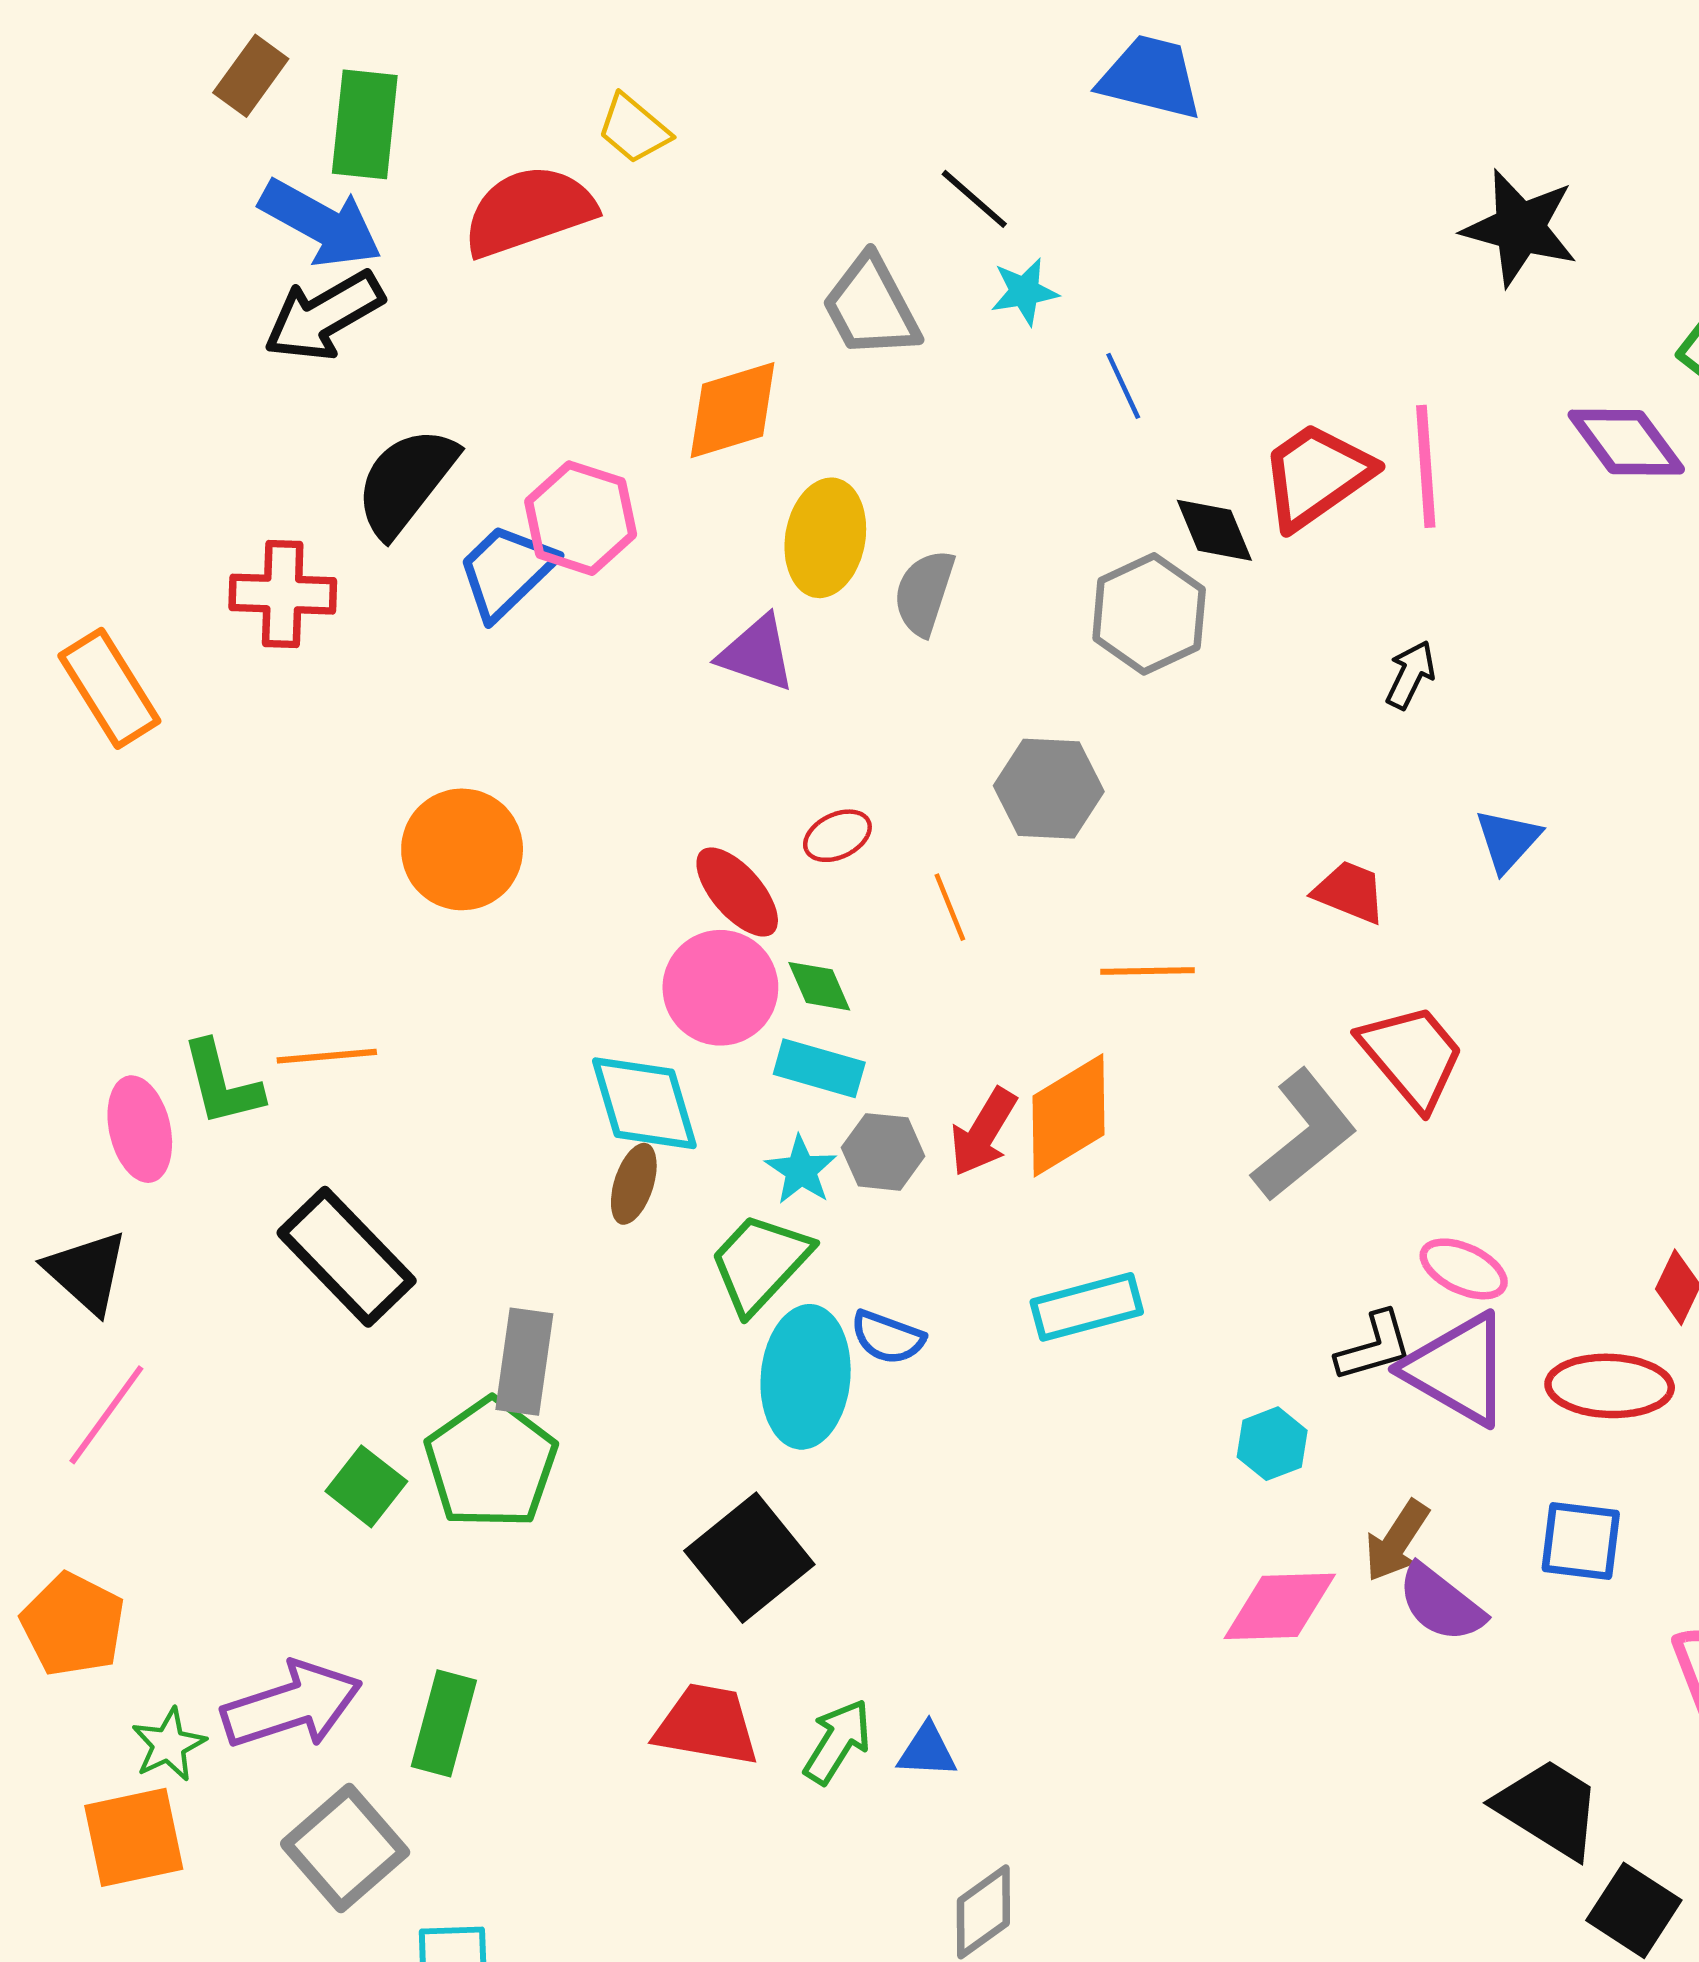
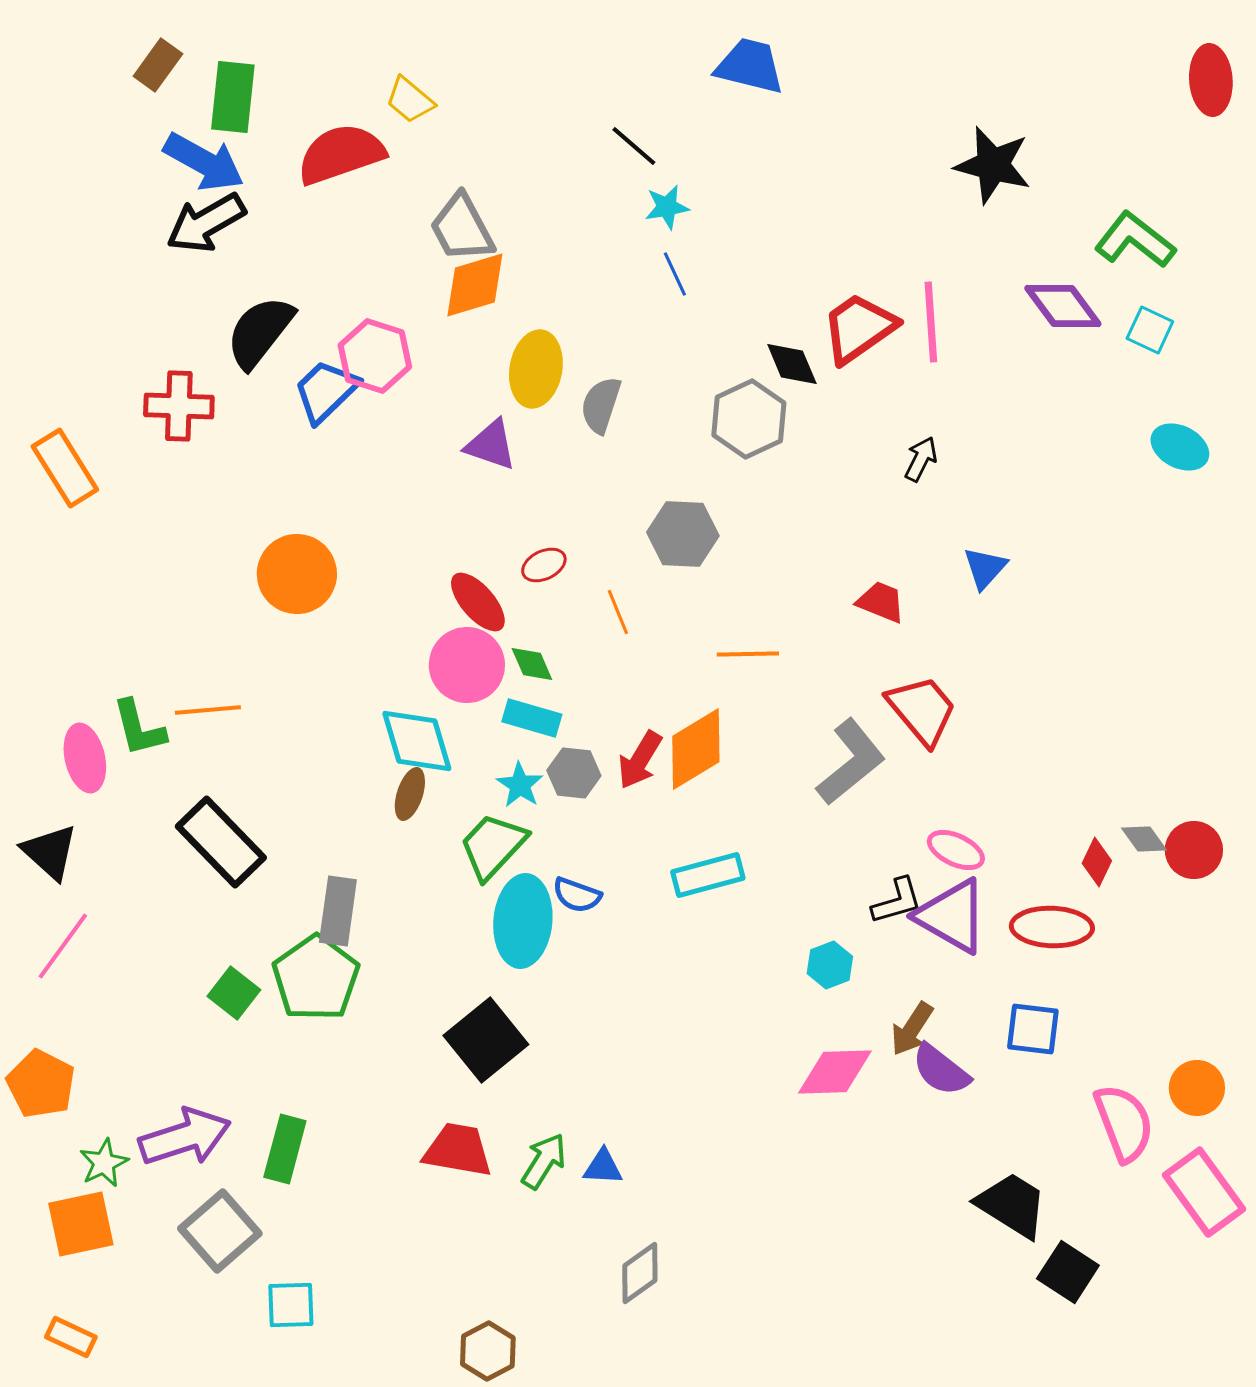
gray trapezoid: (871, 307) -> (462, 228), moved
blue line: (1123, 386) -> (675, 274), moved

